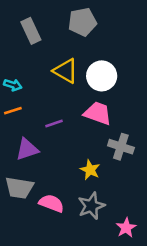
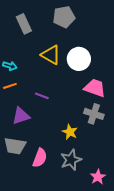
pink trapezoid: (98, 113) -> (95, 88), moved
purple line: (54, 124) -> (42, 96), turned 40
pink semicircle: (51, 203) -> (40, 158), turned 90

